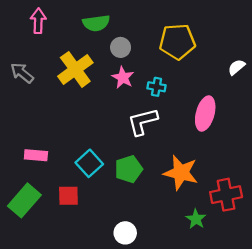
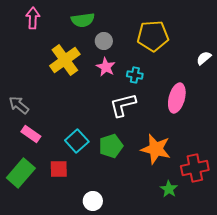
gray arrow: (22, 73) -> (19, 105), moved
pink rectangle: (36, 155) -> (31, 134), turned 30
white circle: (125, 233) -> (93, 201), moved

